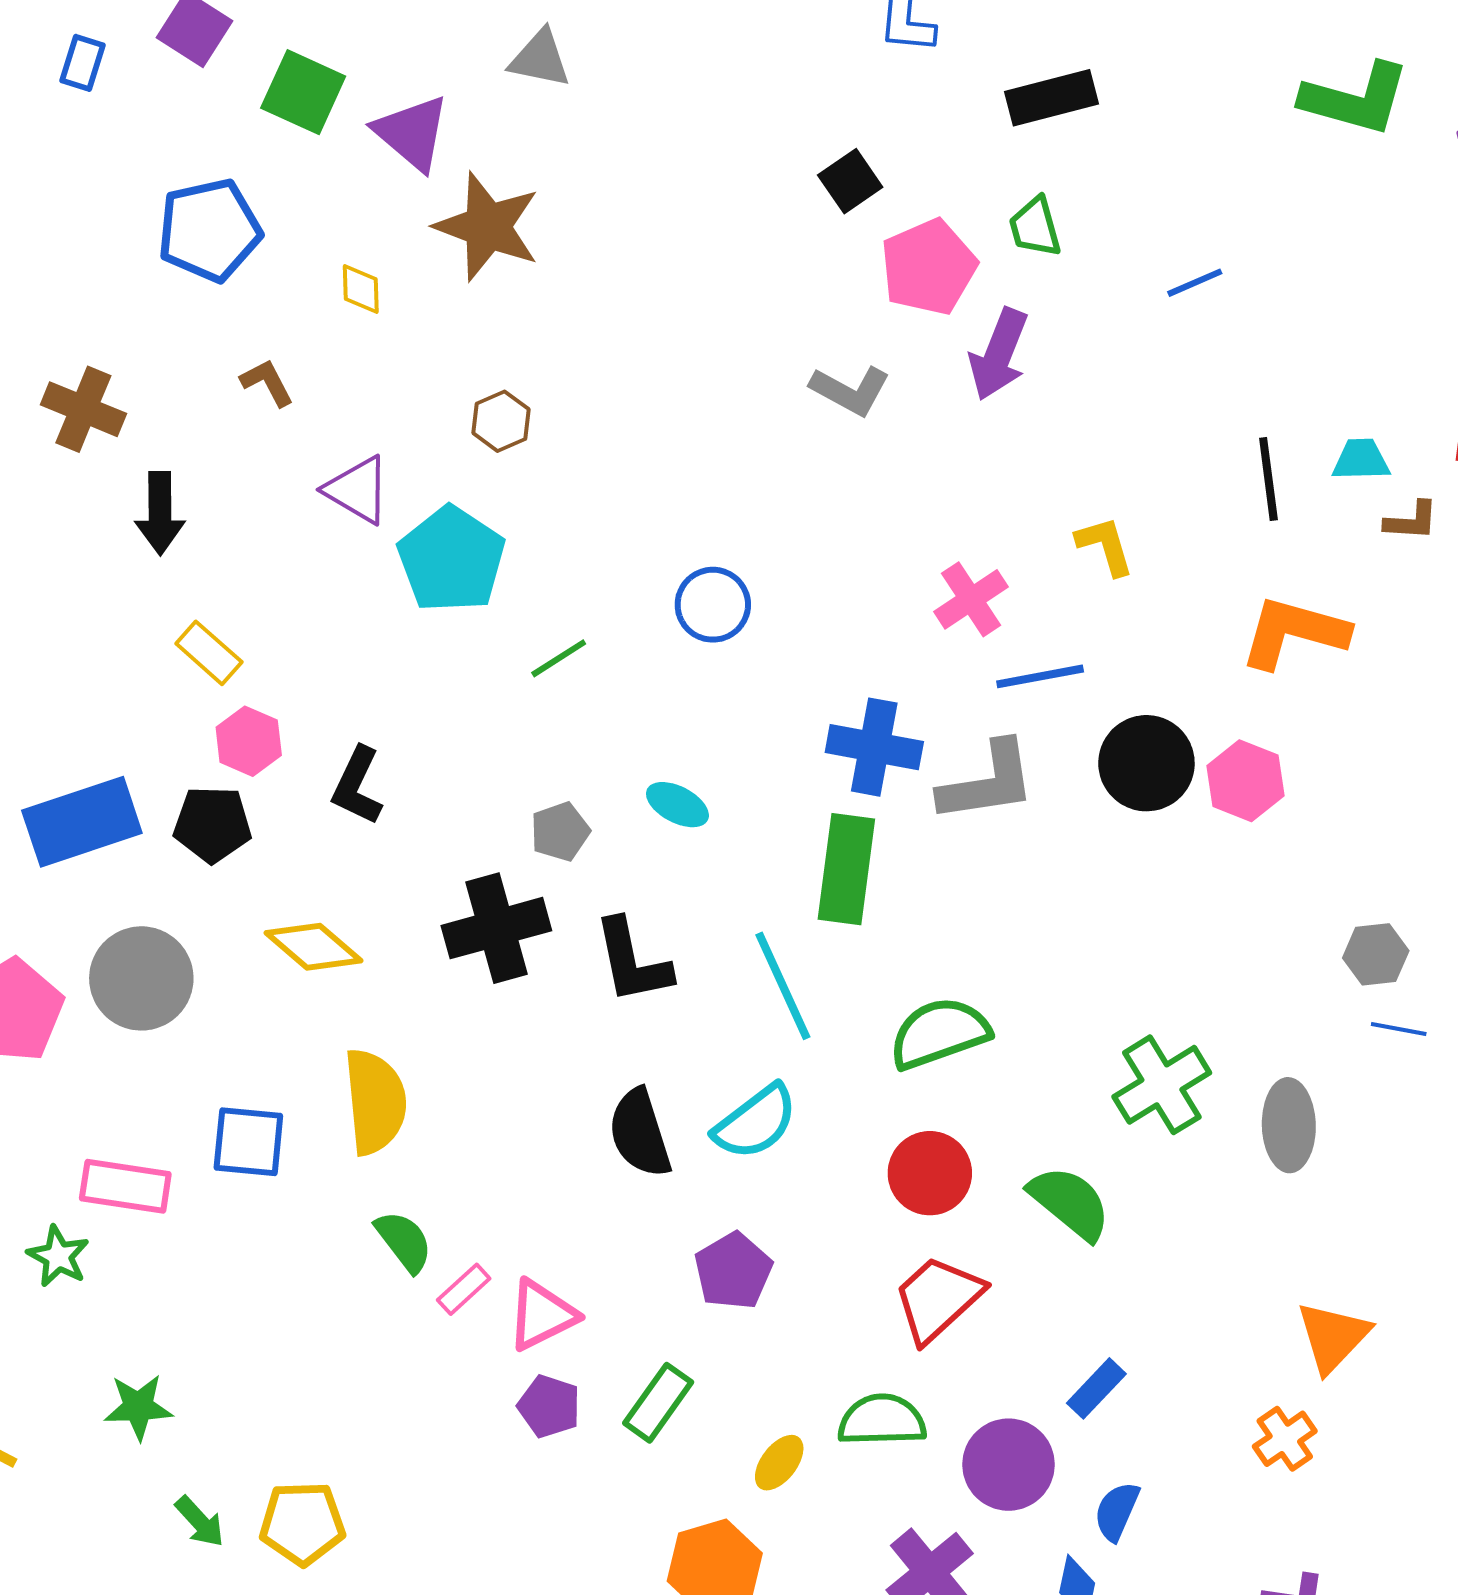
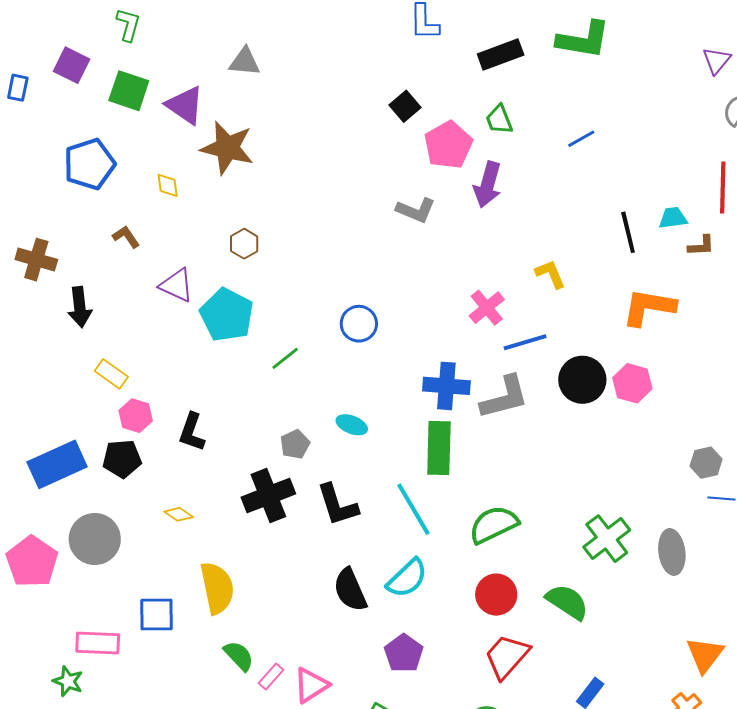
green L-shape: (1355, 99) -> (583, 40), moved
yellow diamond: (313, 947) -> (179, 514), size x0.6

